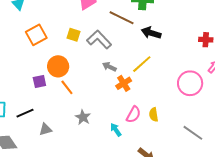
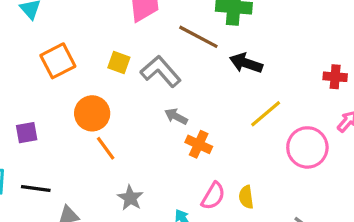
yellow line: (142, 64) -> (266, 114), moved
purple square: (39, 81) -> (27, 133), moved
orange cross: (124, 83) -> (199, 144), turned -35
black line: (25, 113) -> (36, 188), turned 30

